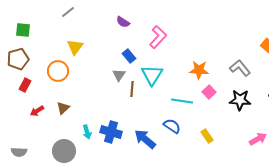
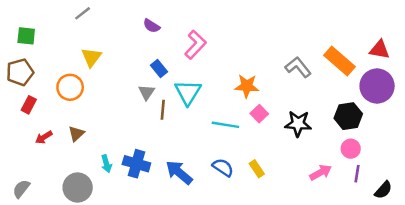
gray L-shape: (240, 68) -> (298, 67), moved
blue semicircle: (172, 126) -> (223, 167), moved
gray semicircle: (19, 152) -> (21, 189), turned 126

